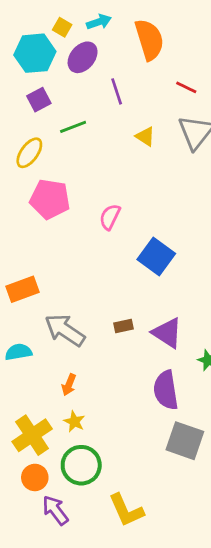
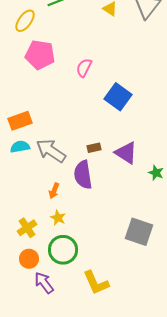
cyan semicircle: (18, 352) -> (20, 147), moved
purple semicircle: (166, 390) -> (83, 175), moved
yellow cross: (32, 435) -> (27, 228), size x0.7

